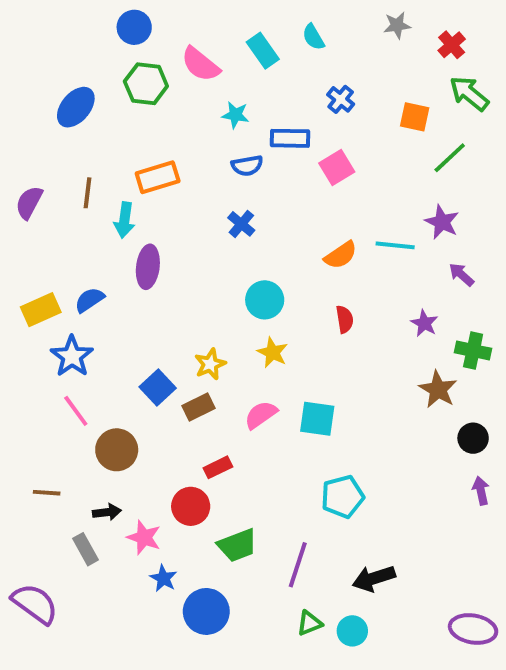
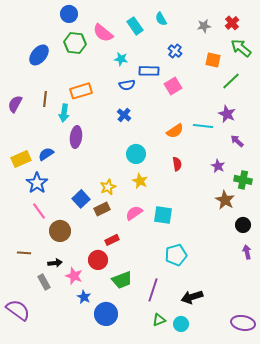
gray star: (397, 25) -> (204, 26), moved

